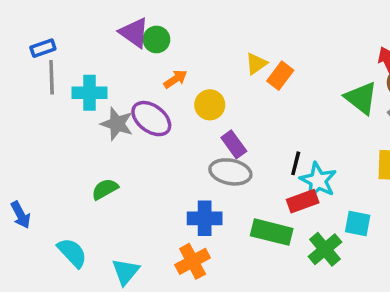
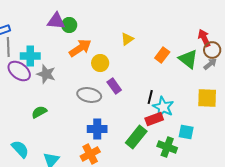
purple triangle: (134, 33) -> (56, 21), turned -30
orange rectangle: (280, 76) -> (162, 55), moved
orange arrow: (175, 79) -> (80, 48), size x1.6
purple ellipse: (151, 119) -> (19, 71), moved
gray ellipse: (230, 172) -> (89, 95), moved
green rectangle: (272, 232) -> (136, 137), turned -65
green cross: (325, 249) -> (167, 147), turned -30

